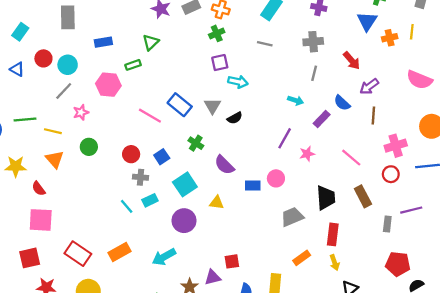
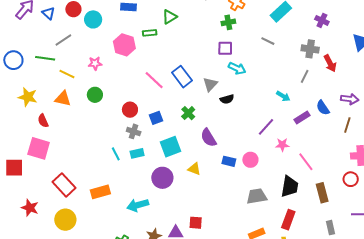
red arrow: (352, 61) -> (330, 63), moved
purple arrow: (369, 86) -> (350, 99), turned -150
gray line: (64, 91) -> (63, 40), moved
pink line: (351, 158) -> (306, 162), moved
orange triangle: (55, 159) -> (63, 99), turned -48
gray rectangle: (387, 224) -> (331, 228), moved, turned -32
red square: (30, 258) -> (14, 168), moved

